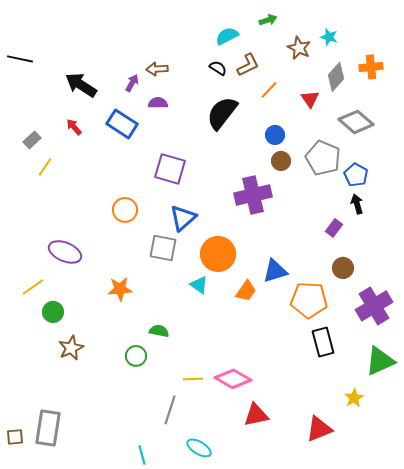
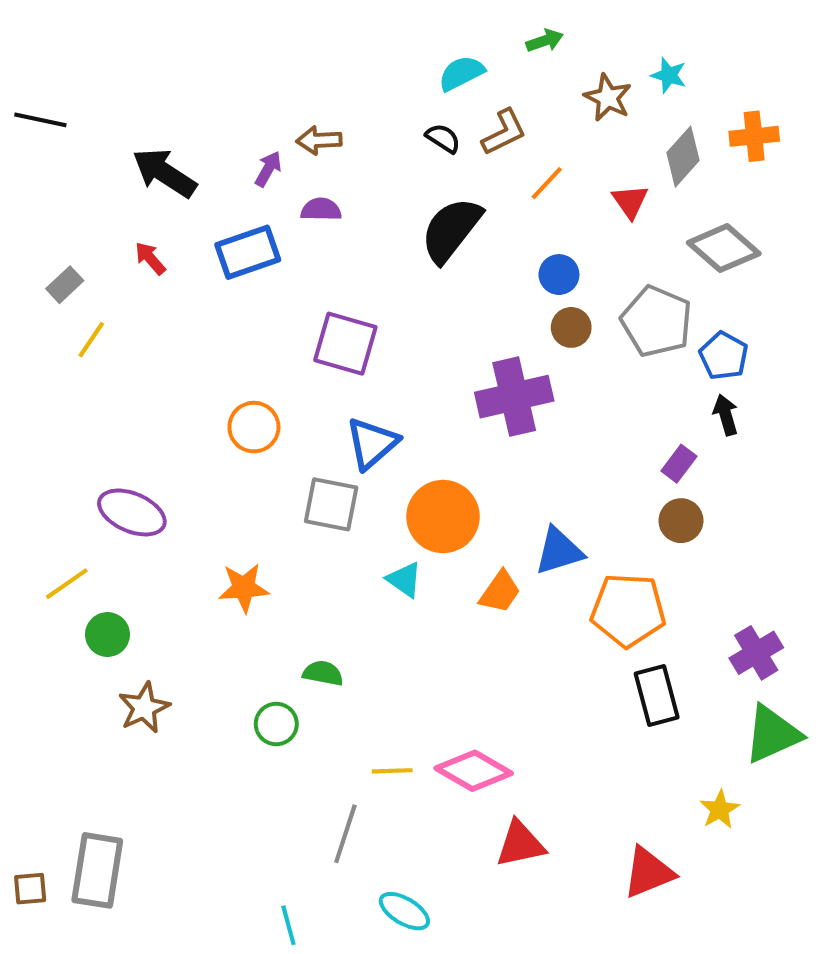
blue rectangle: (122, 124) -> (248, 252), turned -52
brown circle: (343, 268) -> (681, 521), moved
purple cross: (374, 306) -> (756, 653), moved, size x0.7

